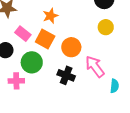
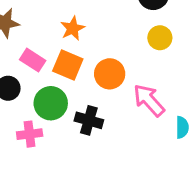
black cross: (66, 75) -> (89, 120), moved

